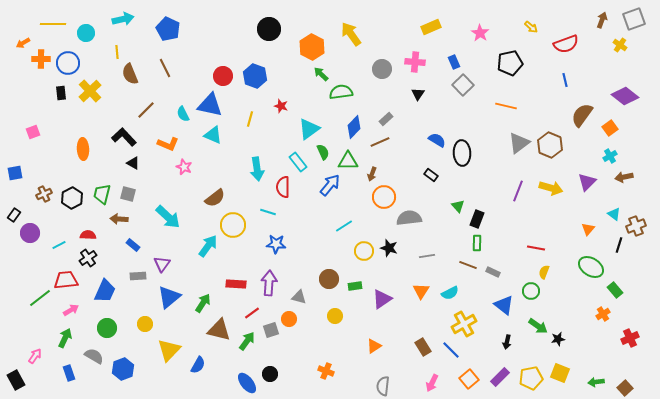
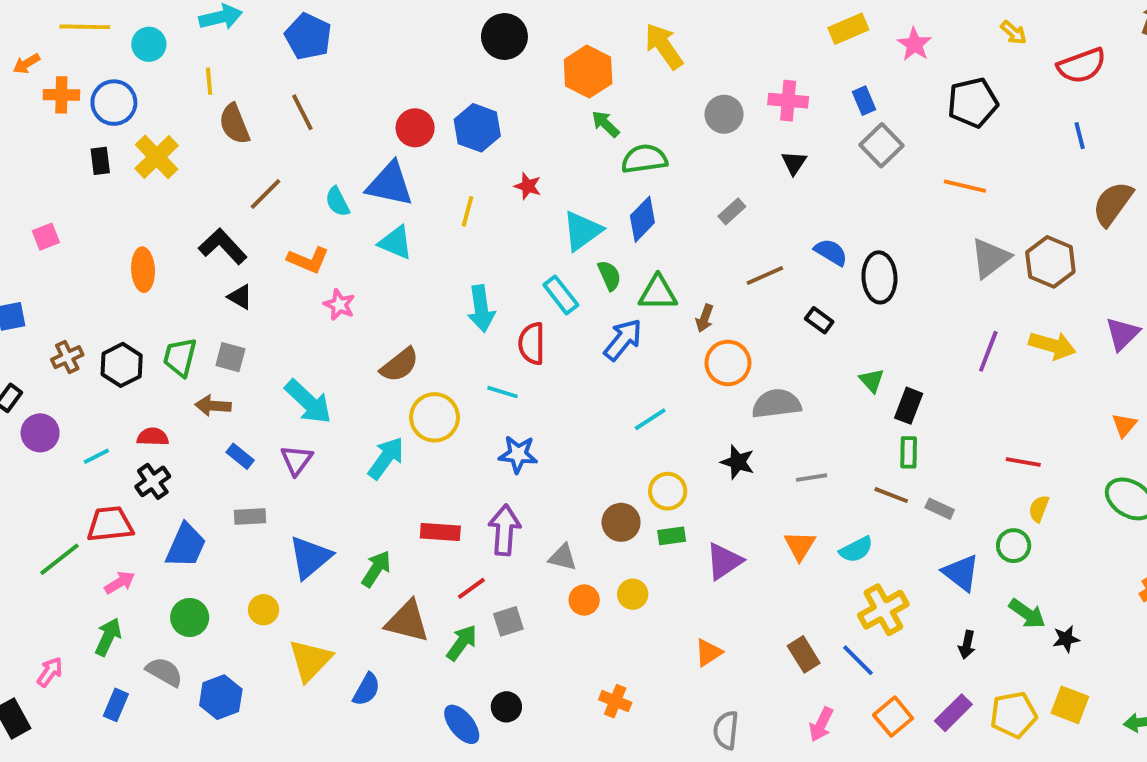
yellow rectangle: (431, 27) -> (848, 29), moved
blue diamond: (354, 127) -> (642, 219), moved
brown line: (380, 142) -> (765, 276), moved
yellow circle: (364, 251) -> (668, 491), moved
purple triangle: (162, 264) -> (297, 460), moved
orange circle: (289, 319) -> (584, 600), moved
blue rectangle: (69, 373) -> (116, 705), turned 42

